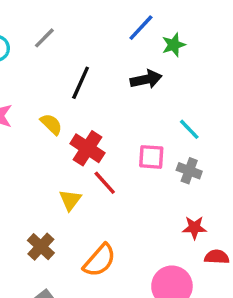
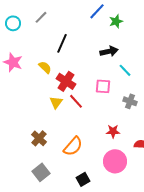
black arrow: (146, 79) -> (109, 51), moved
gray cross: (189, 171) -> (130, 101), moved
yellow triangle: (70, 200) -> (56, 102), moved
red star: (194, 228) -> (113, 131), moved

